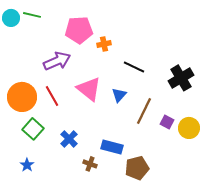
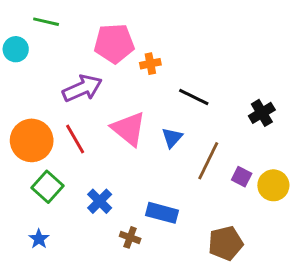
cyan circle: (11, 18) -> (16, 49), moved
black cross: (181, 78) -> (262, 113), size x0.7
brown pentagon: (137, 168) -> (226, 243), moved

